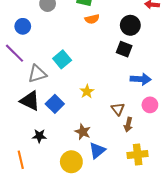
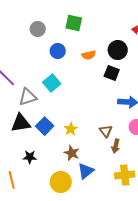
orange semicircle: (92, 19) -> (89, 55), moved
blue circle: (23, 26) -> (58, 51), moved
yellow star: (87, 91) -> (71, 129), moved
black triangle: (30, 101) -> (21, 123), turned -35

